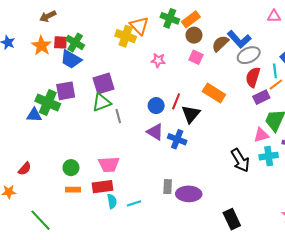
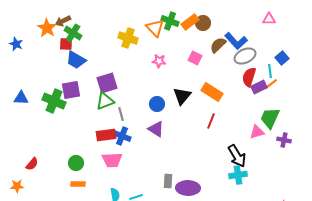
brown arrow: (48, 16) -> (63, 21), moved
orange triangle: (139, 26) -> (155, 28), moved
brown circle: (194, 35) -> (203, 23), moved
green cross: (75, 42) -> (73, 33), moved
orange star: (42, 46) -> (47, 28), moved
purple rectangle: (261, 97) -> (259, 87), moved
red line: (176, 101) -> (211, 121), moved
black triangle: (191, 114) -> (182, 96), moved
blue triangle: (34, 115) -> (21, 98), moved
blue cross: (177, 139) -> (122, 136), moved
cyan cross: (269, 156) -> (238, 175), moved
red rectangle: (102, 187) -> (106, 135), moved

